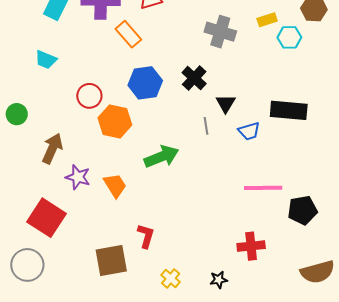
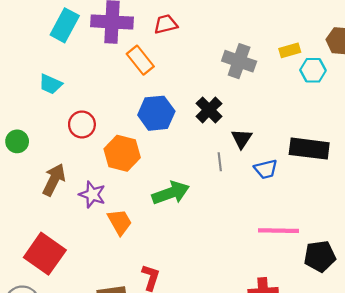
red circle: (89, 96) -> (82, 124), moved
purple star: (78, 177) -> (92, 195), moved

